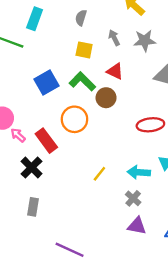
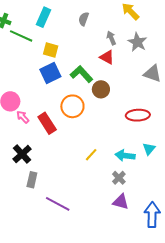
gray star: (145, 41) -> (137, 42), turned 30
yellow square: (84, 50) -> (51, 50), moved
red triangle: (115, 71) -> (107, 57), moved
black cross: (32, 168) -> (22, 154), moved
purple line: (70, 250) -> (58, 204), moved

